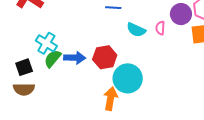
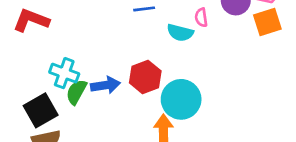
pink semicircle: (160, 28) -> (201, 17), moved
black square: (24, 67) -> (41, 110), size x1.4

